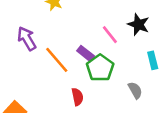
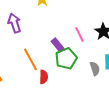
orange line: (57, 60) -> (30, 59), moved
gray semicircle: (135, 90) -> (95, 69), moved

